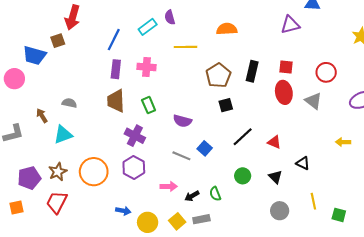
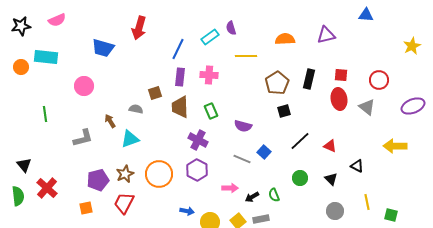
purple triangle: (290, 25) -> (326, 35), moved
brown square: (58, 41) -> (155, 93), moved
blue trapezoid: (34, 55) -> (103, 48), moved
yellow arrow: (343, 142) -> (395, 146), size x1.6

